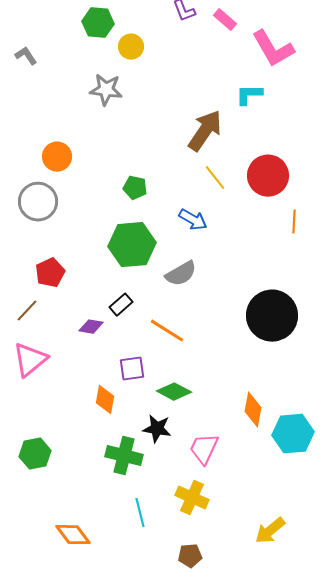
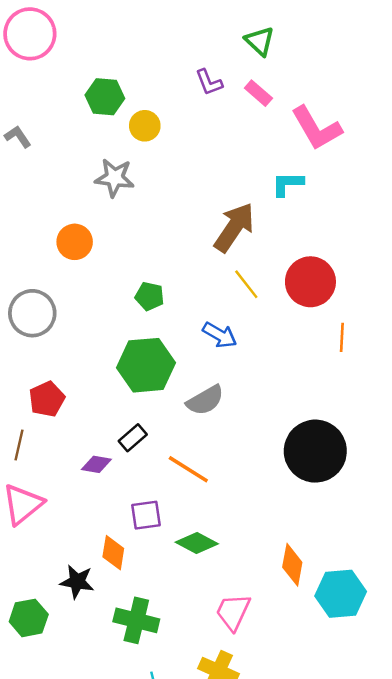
orange circle: (57, 157) -> (75, 242), moved
brown line: (27, 311) -> (19, 445), turned -30
black star: (157, 429) -> (77, 582), moved

